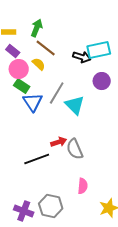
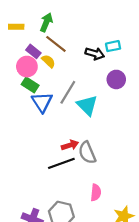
cyan rectangle: (99, 50) -> (113, 46), size x0.6
purple rectangle: (13, 51) -> (33, 51), moved
black line: (37, 159) -> (61, 163), moved

